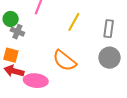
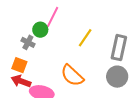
green circle: (11, 19) -> (40, 30), moved
gray rectangle: (109, 29) -> (119, 48), size x1.4

